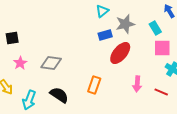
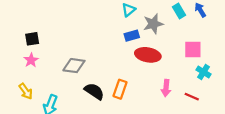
cyan rectangle: (155, 28) -> (179, 11), moved
red ellipse: (120, 53) -> (148, 55), turned 60
pink star: (20, 63) -> (31, 60), moved
black semicircle: (59, 95) -> (94, 91), moved

